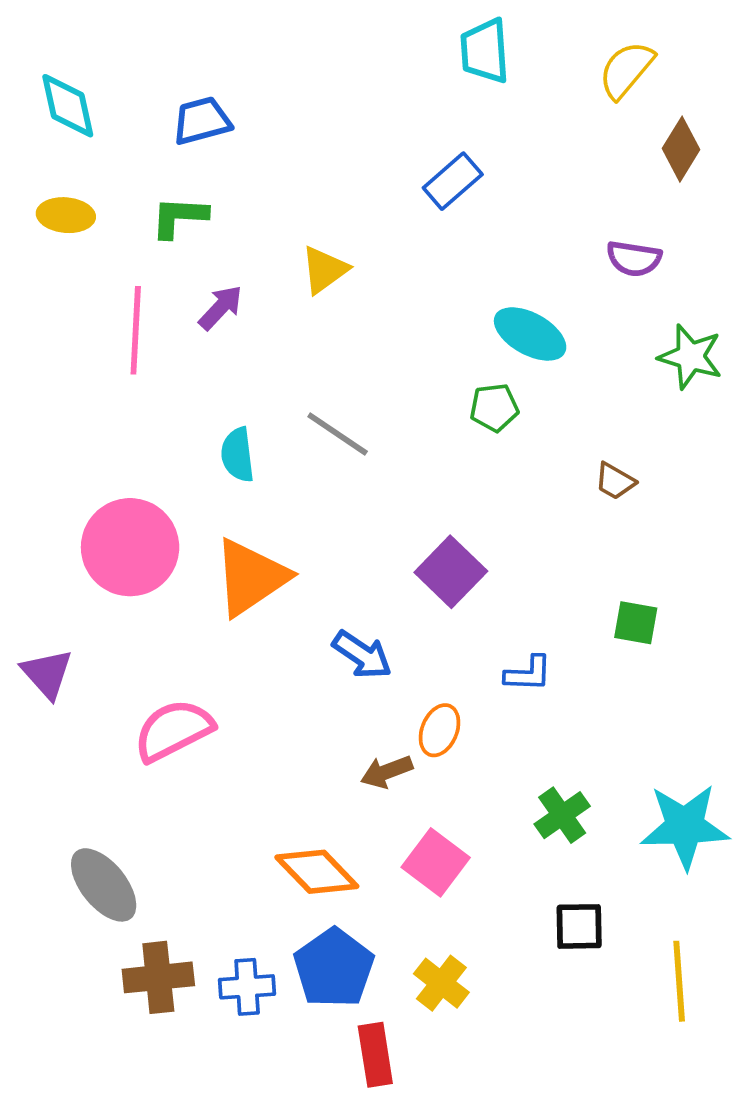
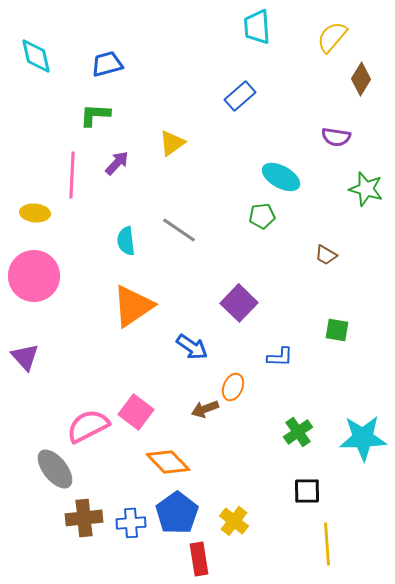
yellow ellipse: (66, 215) -> (35, 213), moved
pink circle: (130, 547) -> (34, 276), moved
pink semicircle: (173, 730) -> (88, 426), moved
pink square: (436, 862) -> (136, 412), moved
yellow line: (679, 981) -> (327, 544), moved

